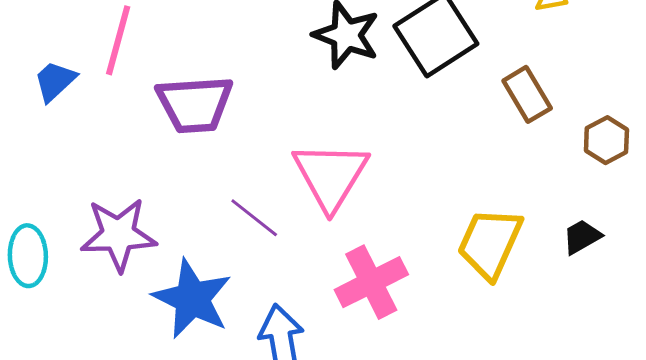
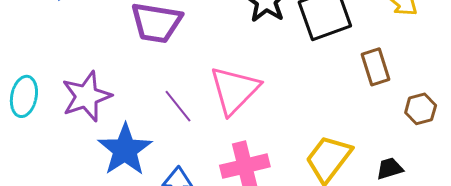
purple star: (118, 235) -> (86, 96), turned -30

